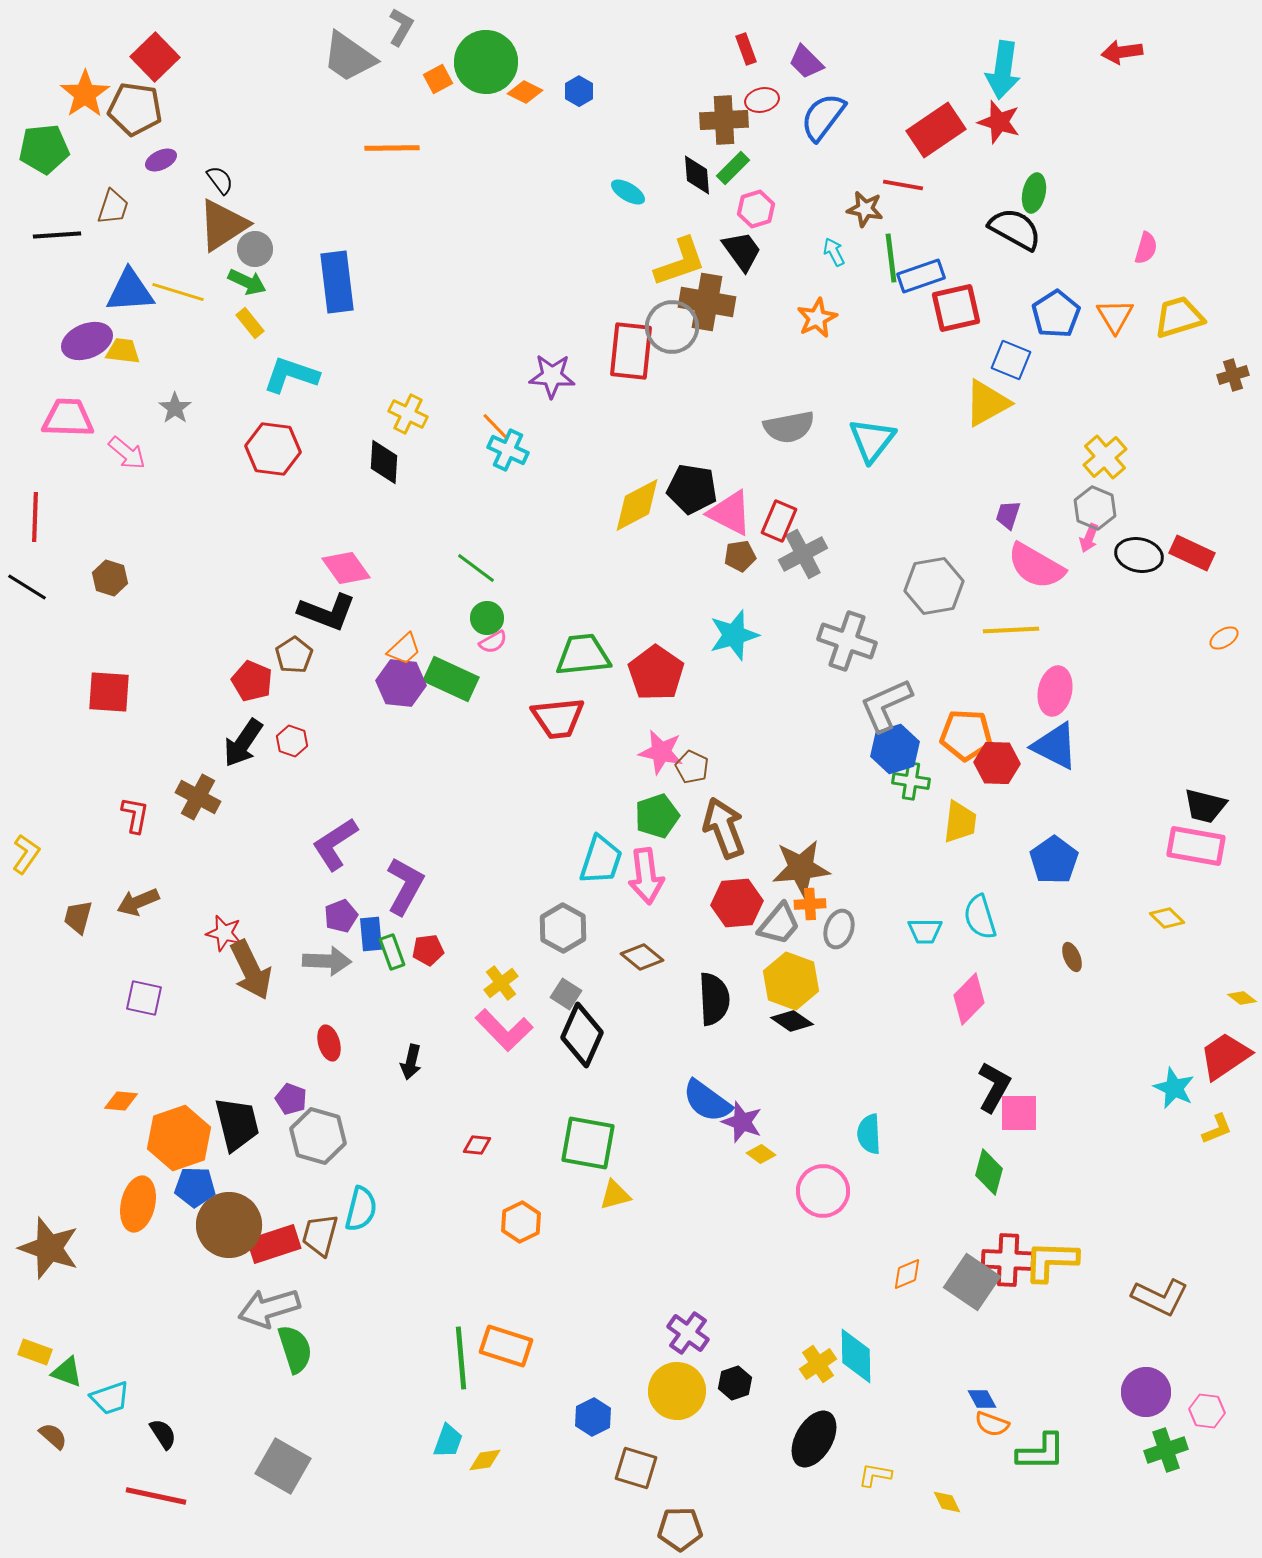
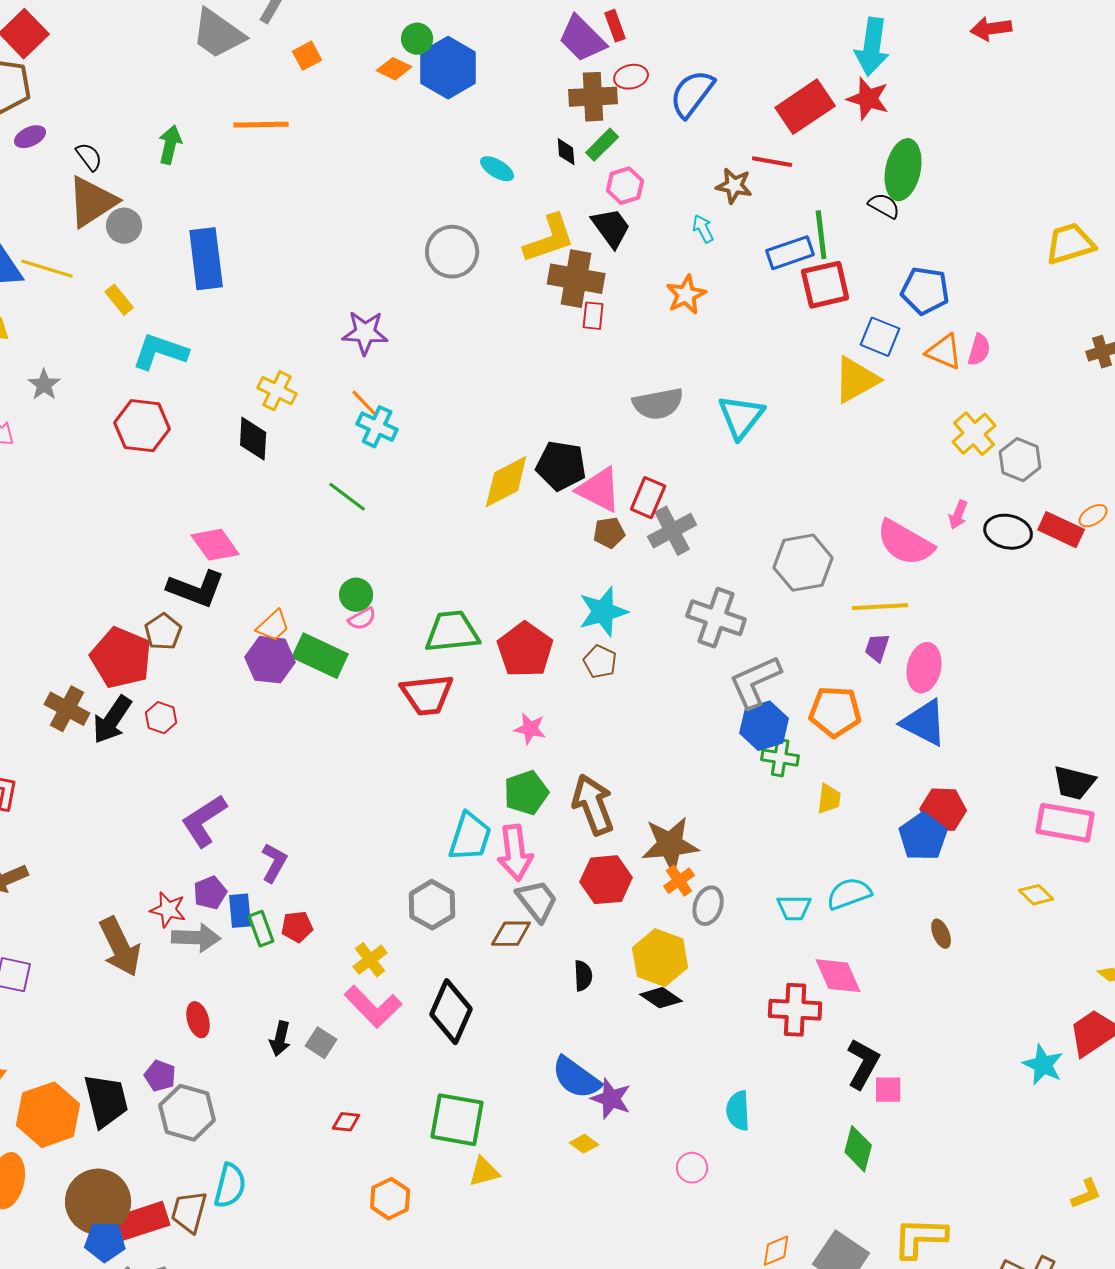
green circle: (486, 62) -> (417, 39), moved, size x0.5
purple trapezoid: (806, 62) -> (582, 39), moved, size x1.4
blue hexagon: (579, 91) -> (448, 68), size x2.0
black diamond: (697, 175) -> (566, 152), size x0.7
green ellipse: (1034, 193) -> (903, 170), size x1.5
black semicircle: (1015, 229) -> (884, 206), size x0.6
pink semicircle: (1146, 248) -> (979, 350), moved
green line: (891, 258) -> (821, 235), moved
green arrow: (247, 282) -> (170, 145), moved, turned -102
blue pentagon: (1056, 314) -> (925, 291), turned -30
orange triangle: (1115, 316) -> (944, 352), moved, turned -36
yellow trapezoid: (1179, 317) -> (1070, 244), moved
gray circle: (672, 327) -> (452, 252), moved
red rectangle: (631, 351) -> (593, 316), moved, size x0.5
purple star: (552, 376) -> (365, 333), moved
gray hexagon: (1095, 508) -> (1020, 460), moved
purple trapezoid: (1008, 515) -> (877, 648), moved
green line: (476, 568) -> (347, 497), moved
orange ellipse: (1224, 638) -> (1093, 516), moved
red pentagon: (252, 681) -> (121, 658), size x1.5
pink star: (661, 752) -> (530, 729), size x0.7
red hexagon: (997, 763) -> (943, 810), moved
brown pentagon: (692, 767) -> (600, 662), moved
brown cross: (198, 797) -> (67, 709), moved
yellow trapezoid: (960, 822) -> (829, 799), size x0.7
purple L-shape: (405, 886) -> (274, 863), size x0.7
orange cross: (810, 904) -> (679, 881), turned -32
cyan semicircle: (980, 917) -> (849, 894), turned 87
gray trapezoid: (779, 924) -> (537, 901), moved, turned -78
red star: (224, 933) -> (168, 910), moved
brown diamond: (642, 957) -> (511, 934), turned -39
gray square: (566, 994) -> (321, 1043), moved
black semicircle: (714, 999) -> (583, 976), size x0.6
pink diamond: (969, 999) -> (838, 976), turned -69
pink square: (1019, 1113) -> (888, 1090), size x0.7
yellow L-shape: (1217, 1129) -> (1086, 1194), moved
yellow diamond: (761, 1154) -> (584, 1144), moved
blue pentagon: (195, 1187) -> (105, 1242), moved
pink circle: (823, 1191) -> (692, 1168), size x0.6
red cross: (1008, 1260) -> (795, 1010), moved

